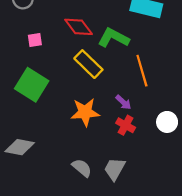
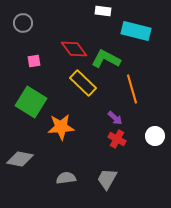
orange star: (85, 112) -> (61, 127), moved
gray semicircle: (82, 168) -> (66, 178), moved, turned -48

